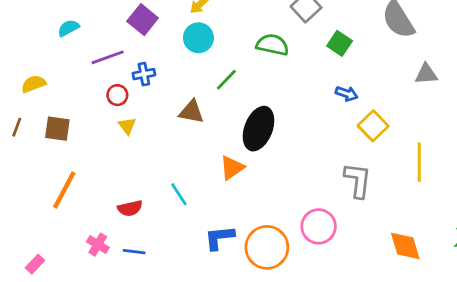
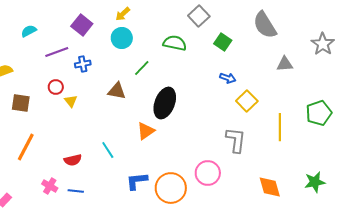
red circle: (117, 95) -> (56, 87), moved

